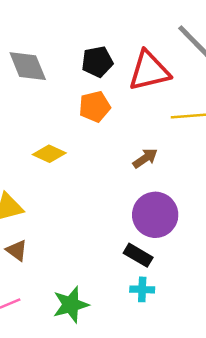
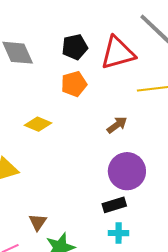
brown triangle: (17, 250) -> (38, 222), moved, turned 30
black rectangle: (138, 255) -> (114, 205), turned -45

